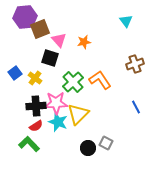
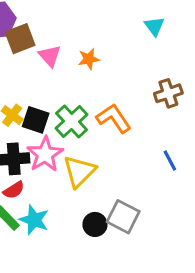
black square: (50, 58) -> (36, 120), moved
pink star: (56, 103) -> (45, 154), turned -30
cyan star: (58, 122) -> (34, 220), moved
gray square: (106, 143) -> (123, 217), size x1.5

